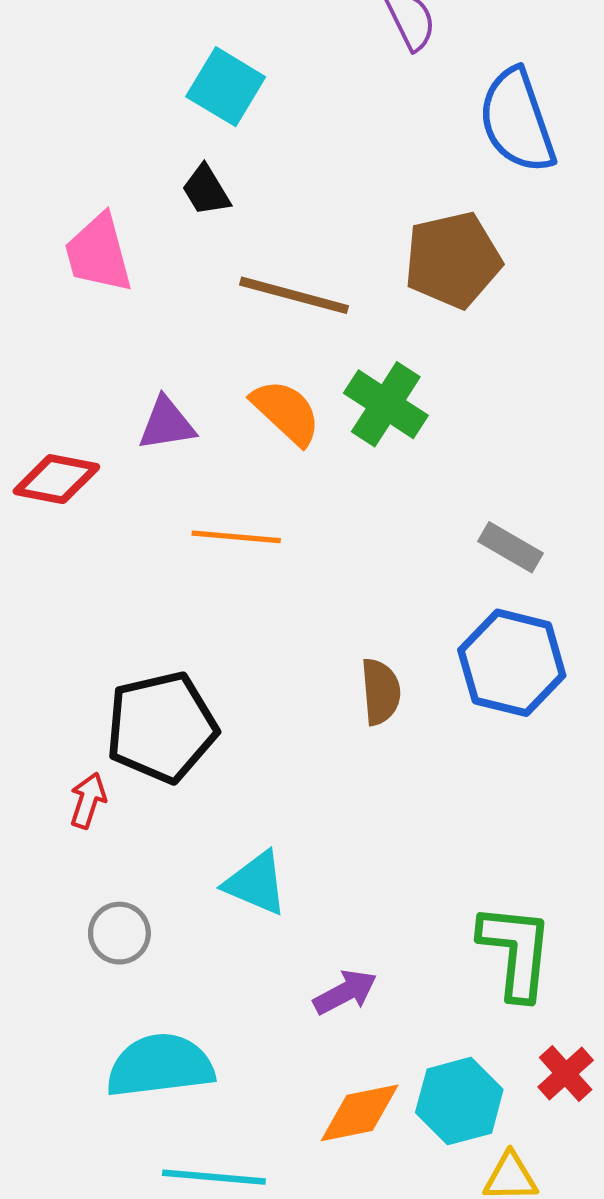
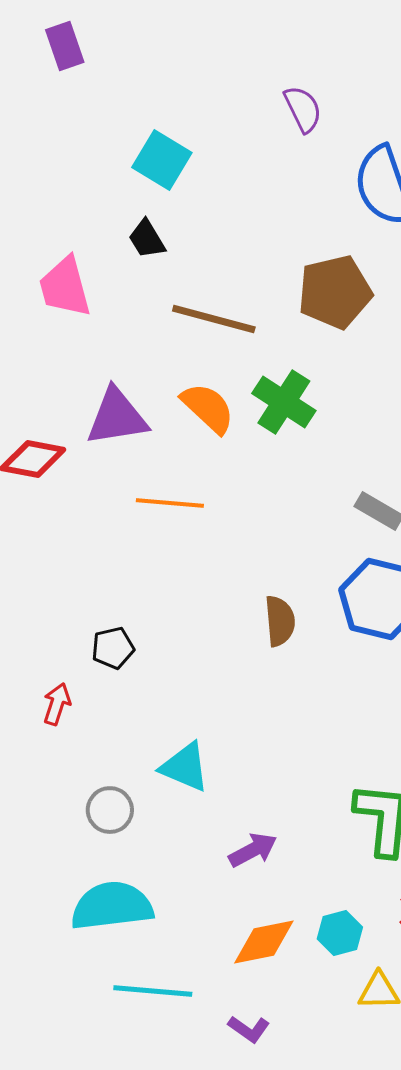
purple triangle: (167, 424) -> (117, 417), size x1.4
black pentagon: (161, 727) -> (113, 648), size x0.5
gray circle: (119, 933) -> (110, 810), moved
cyan hexagon: (459, 1101) -> (340, 933), size x0.7

